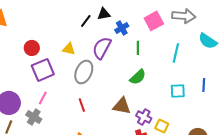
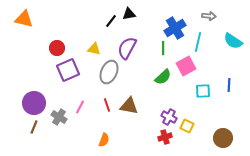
gray arrow: (184, 16) -> (209, 16), size x0.6
pink square: (154, 21) -> (186, 66), moved
blue cross: (122, 28) -> (175, 28), moved, size x1.5
cyan line: (176, 53) -> (198, 42), moved
pink line: (43, 98) -> (80, 107), moved
brown triangle: (122, 106) -> (129, 106), moved

